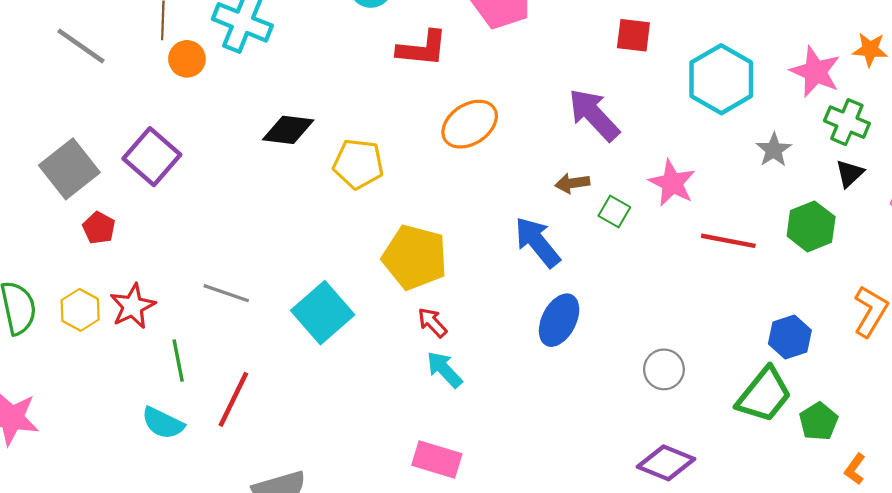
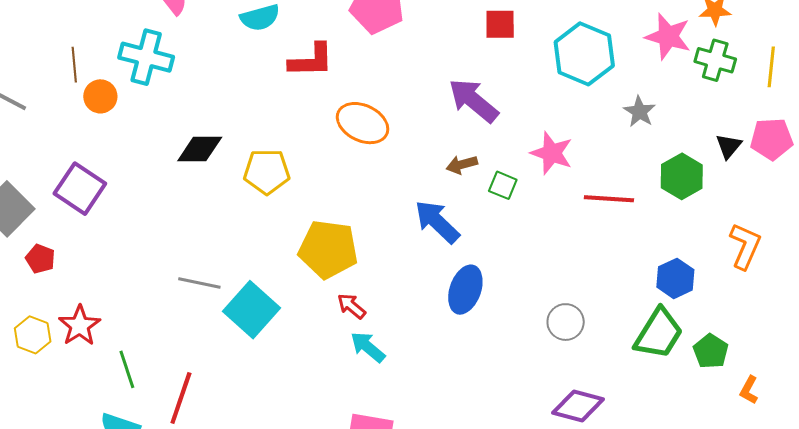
green cross: (847, 122) -> (715, 60), moved
orange ellipse: (470, 124) -> (363, 123), turned 66
black triangle: (850, 173) -> (729, 146), moved
gray line: (226, 293) -> (199, 283), moved

